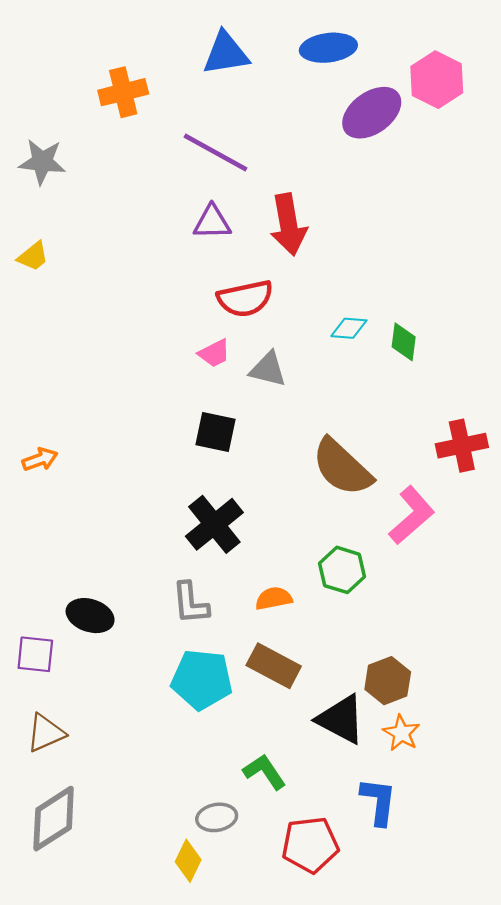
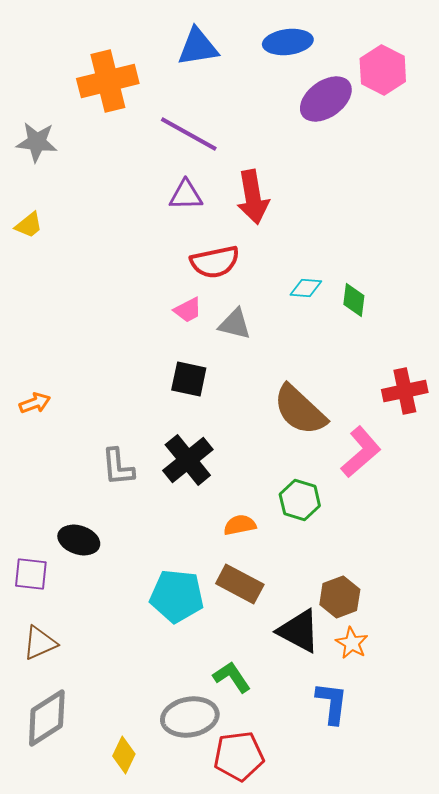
orange cross: (123, 92) -> (108, 81), size x1.4
gray L-shape: (190, 603) -> (118, 467), moved
gray ellipse: (217, 817) -> (190, 717), size x1.6
red pentagon: (310, 845) -> (239, 756), moved
yellow diamond: (188, 861) -> (124, 755), moved

